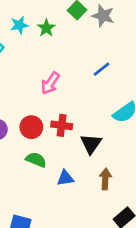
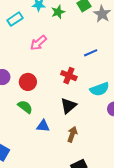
pink arrow: (50, 83) -> (38, 43), moved
red cross: (62, 125) -> (69, 76), moved

